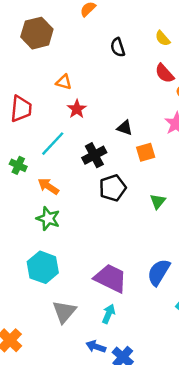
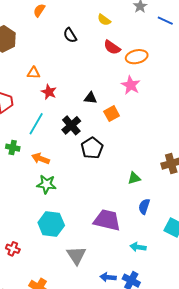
green triangle: (158, 201) -> (134, 178), moved, turned 48
blue semicircle: (159, 272) -> (144, 206), size x0.7
cyan arrow: (109, 314) -> (138, 247), moved, turned -91

